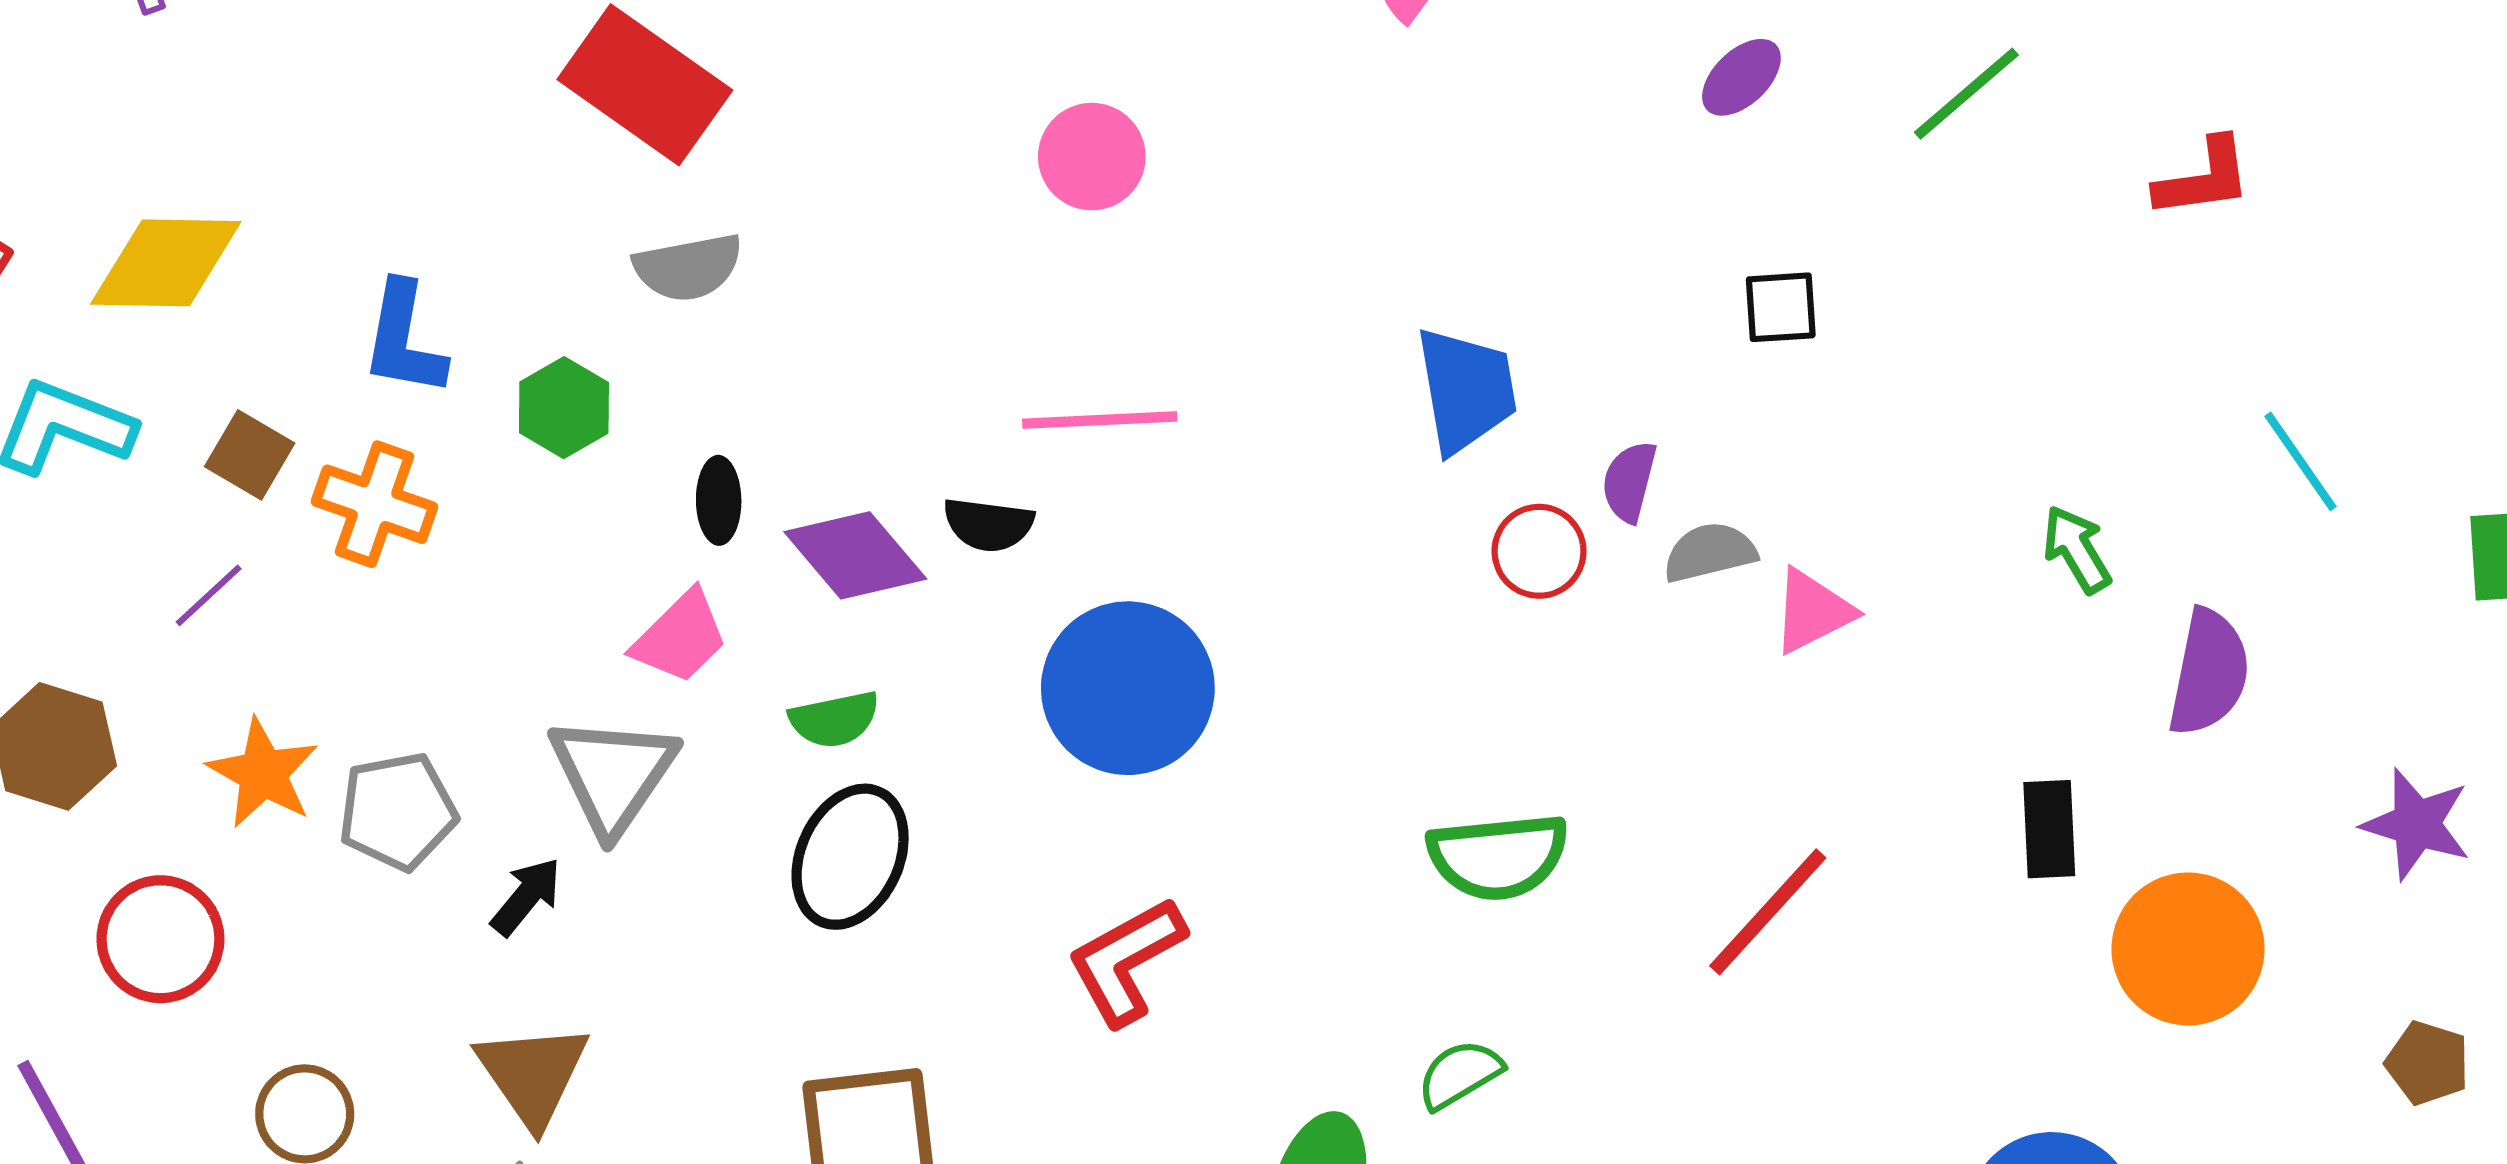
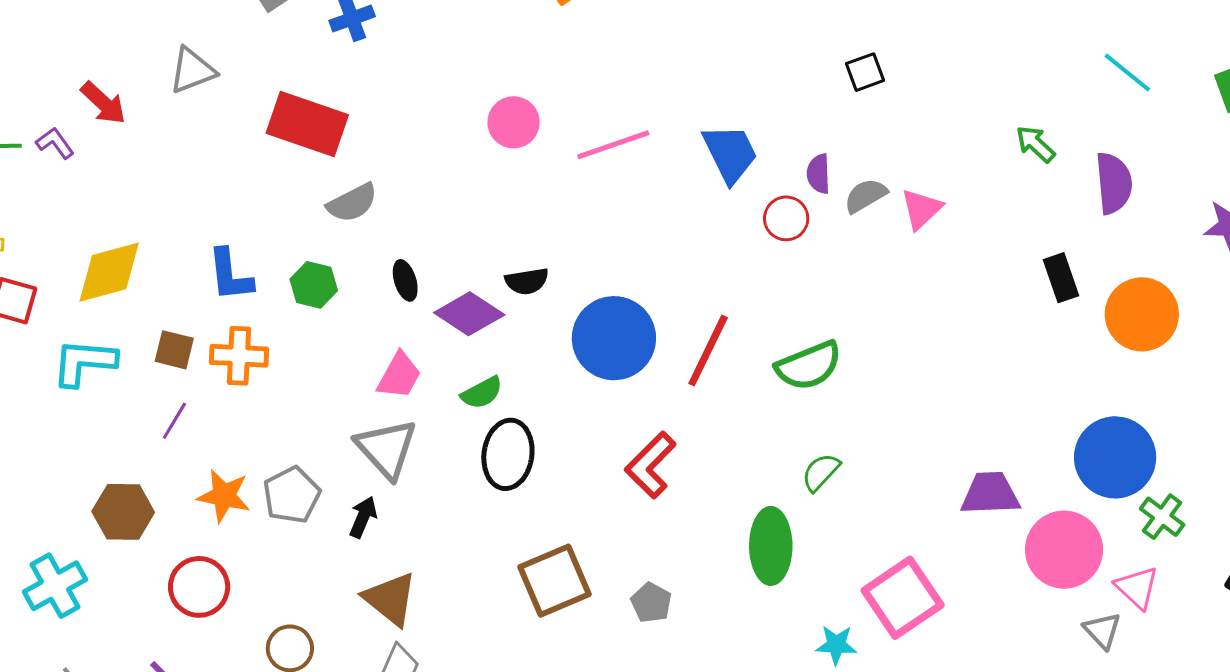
pink circle: (1092, 157) -> (514, 122), moved
pink line: (1100, 420) -> (613, 145), moved
black ellipse: (719, 500) -> (405, 280), moved
red line: (1768, 912) -> (708, 350), moved

